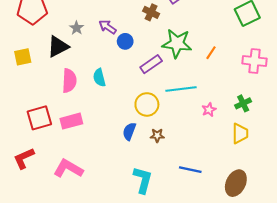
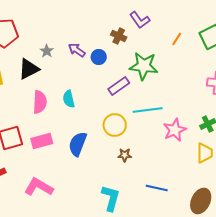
blue circle: (125, 41) -> (99, 57), moved
orange line: (211, 53) -> (177, 39), moved
pink star: (209, 110) -> (175, 130), size x1.6
blue semicircle: (129, 131) -> (78, 144), moved, size x1.4

